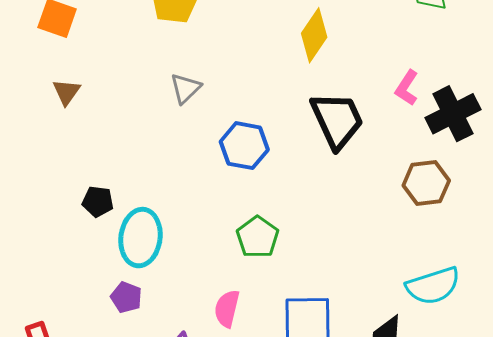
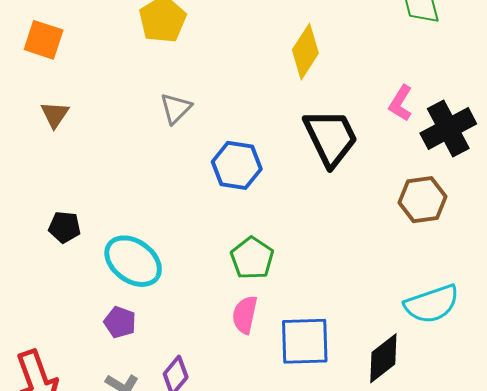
black pentagon: (98, 202) -> (64, 227), moved
cyan ellipse: (140, 238) -> (133, 261), turned -60
pink semicircle: (227, 309) -> (245, 315), moved

